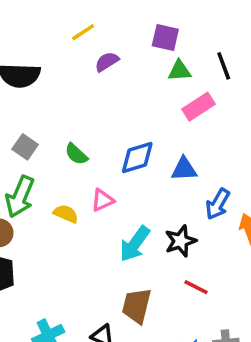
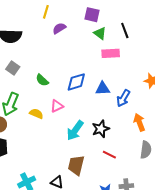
yellow line: (83, 32) -> (46, 12), turned -40
green triangle: (179, 71) -> (100, 33), turned 40
pink rectangle: (199, 107) -> (111, 53), turned 30
gray square: (25, 147) -> (13, 68), moved
blue arrow: (218, 204) -> (123, 98), moved

